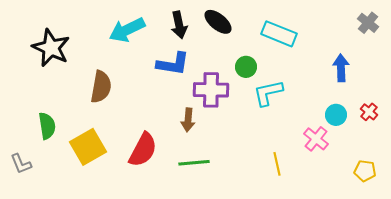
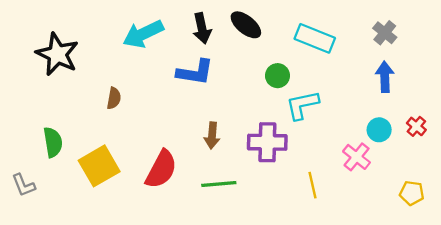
gray cross: (368, 23) -> (385, 33), moved
brown semicircle: (101, 87) -> (114, 98), size x0.6
purple cross: (211, 90) -> (267, 142), moved

